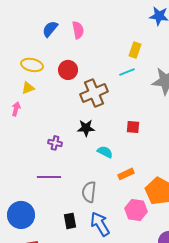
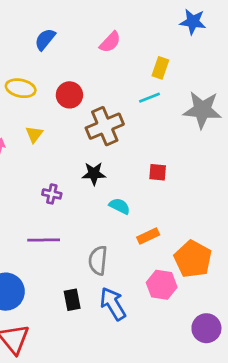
pink semicircle: (78, 30) -> (110, 42), moved, turned 54
yellow triangle: (28, 88) -> (34, 134), moved, turned -32

